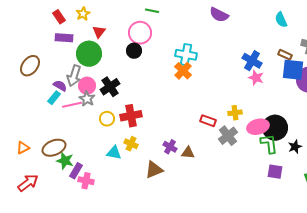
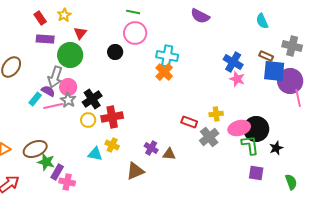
pink circle: (140, 33) -> (135, 33), moved
purple semicircle: (60, 86) -> (48, 91), moved
black cross: (110, 87) -> (92, 99), moved

